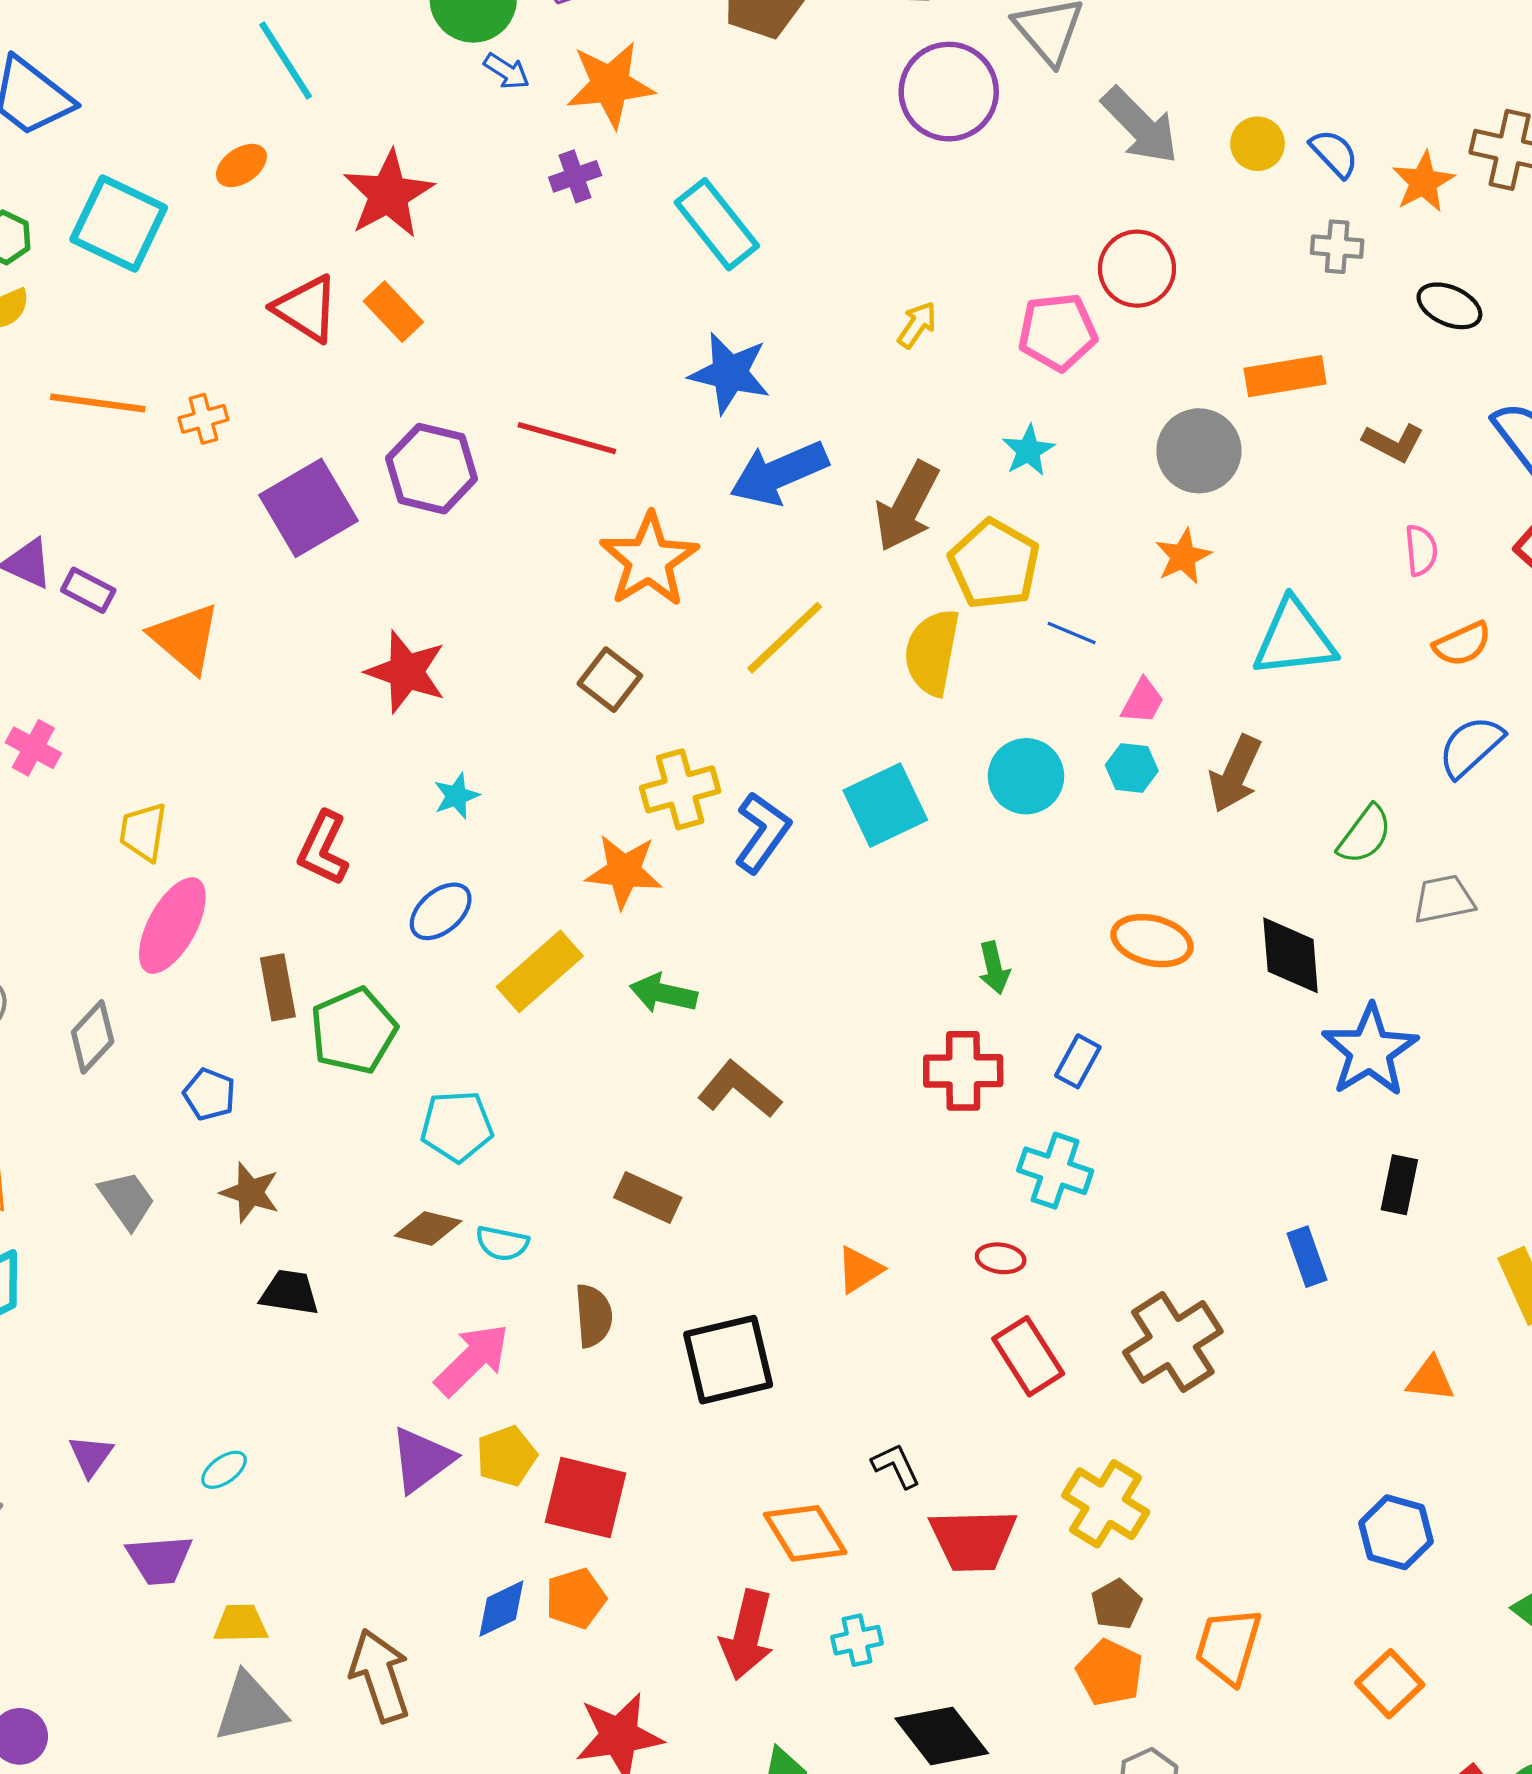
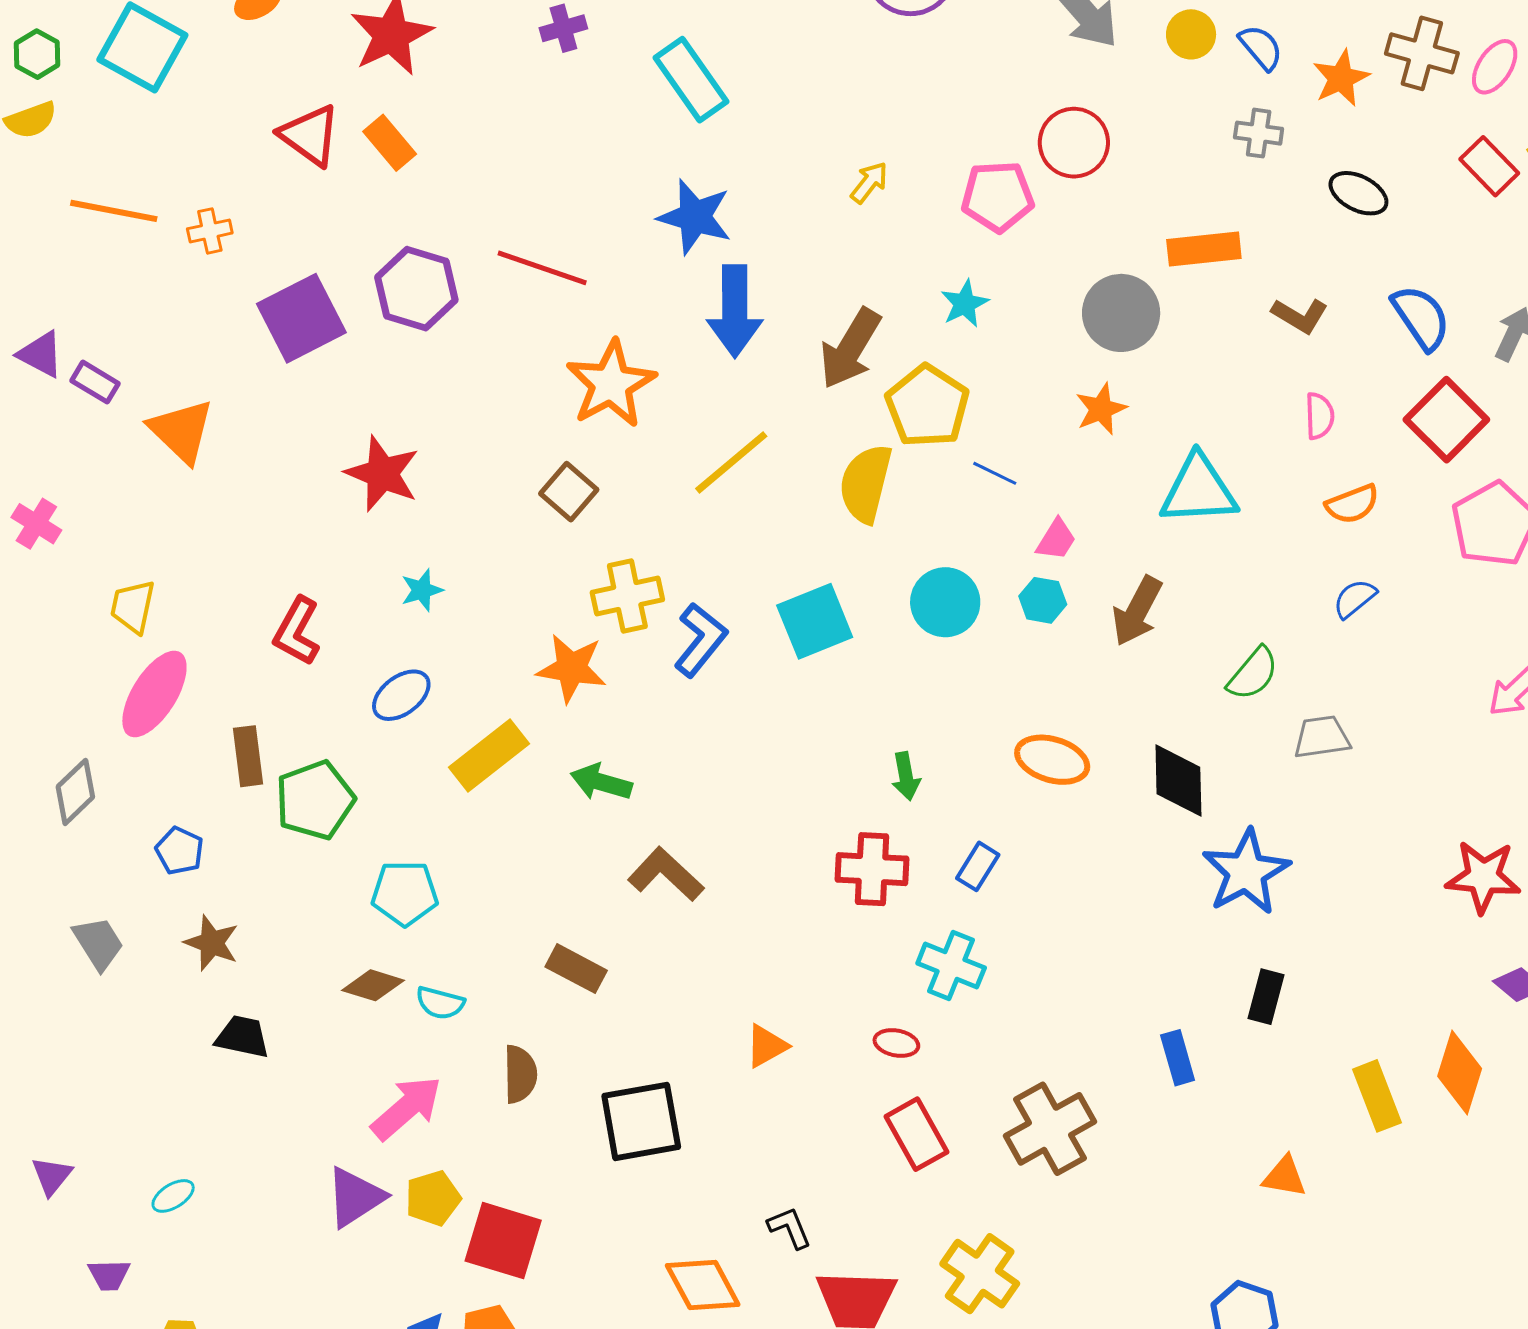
blue arrow: (779, 473) -> (735, 311), turned -70
blue semicircle: (1471, 747) -> (1355, 599), size x0.7
purple trapezoid: (159, 1560) -> (109, 1275), size x0.7

